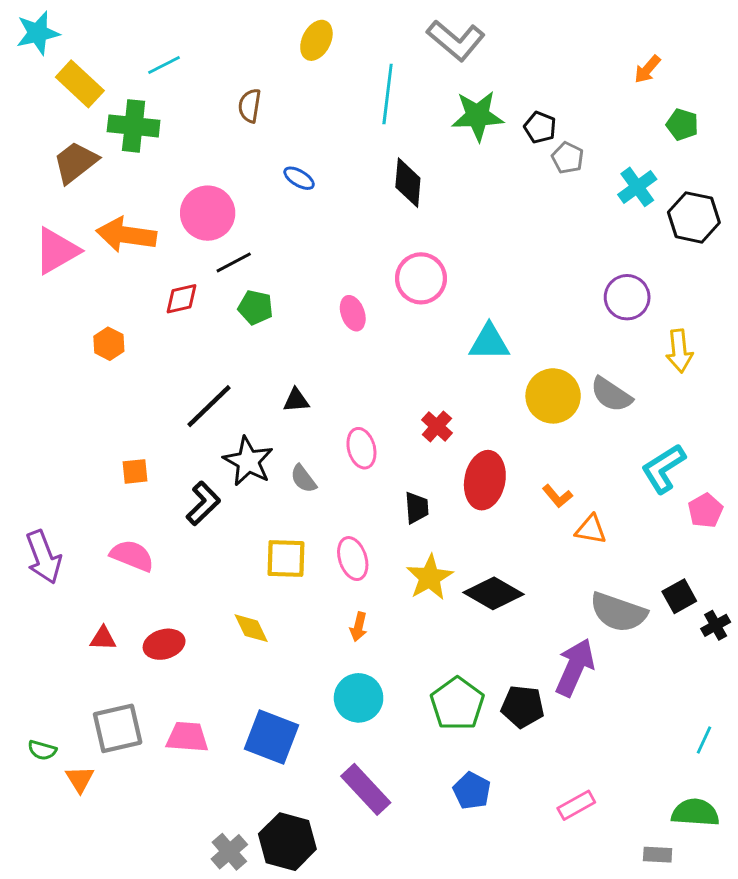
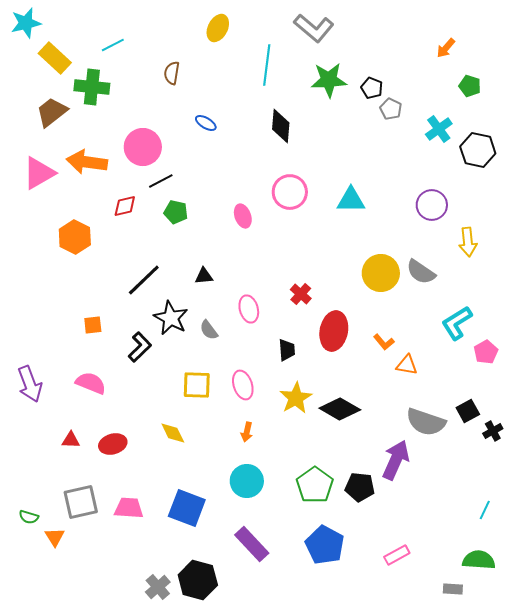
cyan triangle: (489, 342) -> (351, 200), moved
orange hexagon: (109, 344) -> (75, 237), size x1.5
blue pentagon: (472, 791) -> (325, 545), size x1.5

